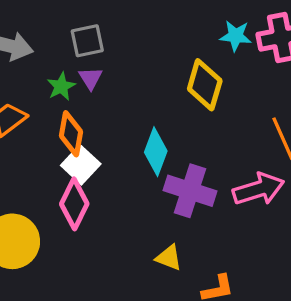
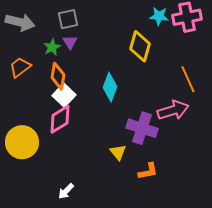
purple cross: (190, 191) -> (142, 128), moved
pink diamond: (74, 204) -> (60, 119), turned 32
yellow triangle: (169, 258) -> (118, 152), turned 30

